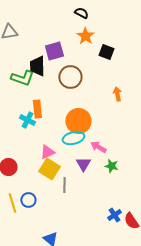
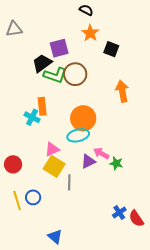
black trapezoid: (37, 66) -> (42, 63), turned 55
green L-shape: (22, 78) -> (55, 75), moved
orange arrow: (117, 94) -> (122, 91), size x1.5
pink arrow: (98, 147) -> (101, 153), moved
purple triangle: (83, 164) -> (88, 161), turned 35

